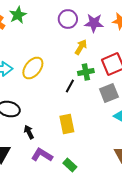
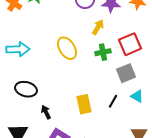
yellow ellipse: (33, 68) -> (67, 48), moved, turned -70
black line: (70, 86) -> (113, 101), moved

